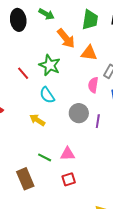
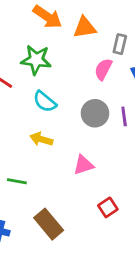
pink semicircle: (93, 85) -> (103, 69), turned 35
pink triangle: (67, 154) -> (83, 165), moved
green line: (45, 157) -> (17, 181), moved

